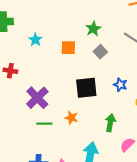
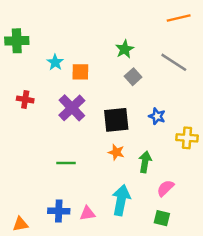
orange square: (68, 48) -> (80, 72), moved
purple cross: (37, 98) -> (72, 108), moved
orange star: (71, 118) -> (116, 152), moved

